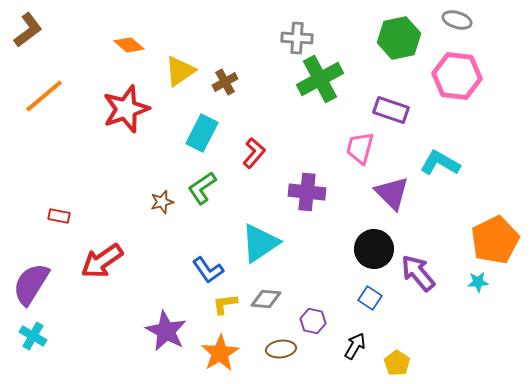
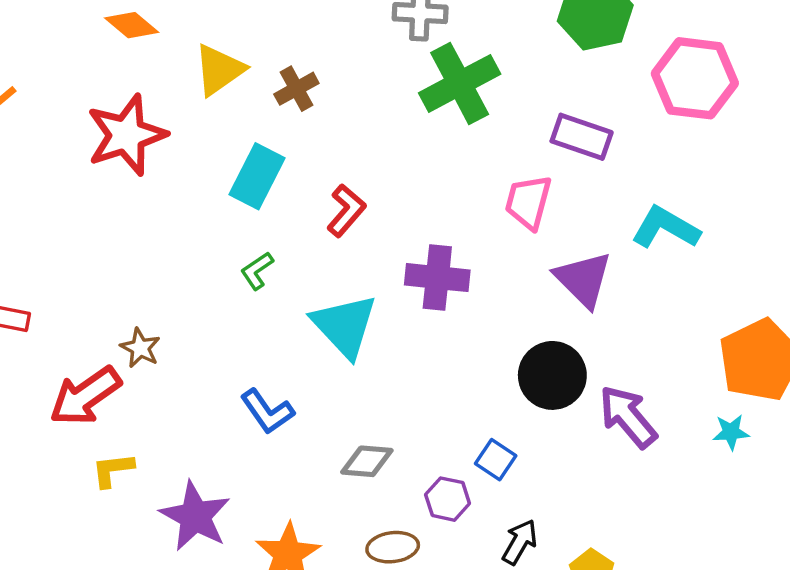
green L-shape: (202, 188) -> (257, 271), size x0.7
brown star: (162, 202) -> (140, 348), moved, turned -30
cyan triangle: (260, 243) -> (345, 326), moved, turned -39
blue square: (370, 298) -> (496, 460), moved
yellow L-shape: (225, 304) -> (113, 470), moved

